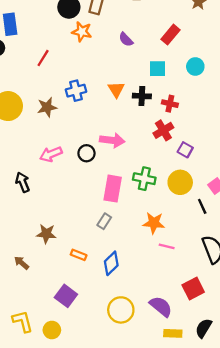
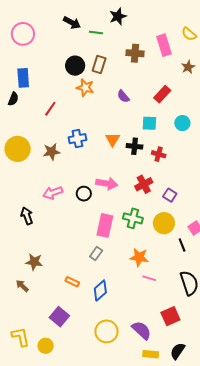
red cross: (163, 130) -> (144, 184), moved
brown star: (46, 234) -> (34, 262), moved

